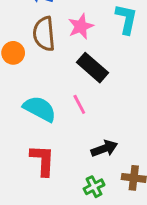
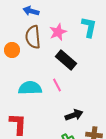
cyan semicircle: (40, 109) -> (30, 88), turned -30
red L-shape: (43, 160) -> (18, 124), moved

